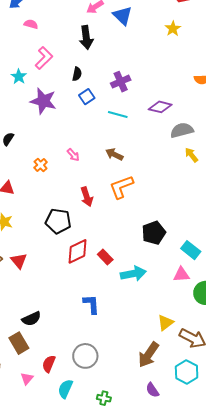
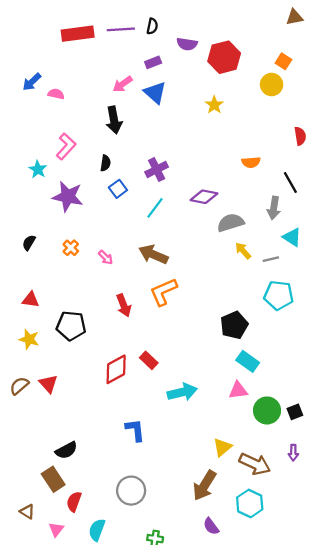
pink semicircle: (31, 24) -> (56, 94), moved
cyan line: (118, 114) -> (155, 208), turned -66
brown arrow: (114, 154) -> (153, 254), size x1.4
orange cross: (41, 165) -> (71, 248), moved
black pentagon: (58, 221) -> (71, 326), moved
black pentagon: (154, 233) -> (234, 325), moved
red rectangle: (105, 257) -> (149, 360), moved
red semicircle: (49, 364) -> (74, 502), moved
pink triangle: (27, 379) -> (56, 529), moved
cyan semicircle: (65, 389) -> (97, 530), moved

